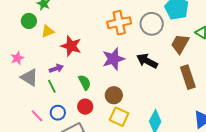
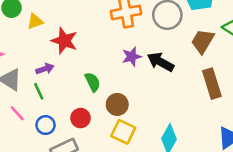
purple star: (113, 59) -> (132, 57), moved, size x0.7
green semicircle: (85, 82) -> (93, 82), moved
pink line: (37, 116) -> (17, 113), moved

